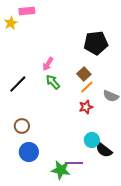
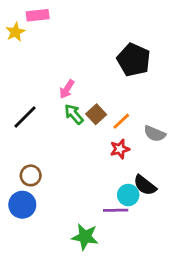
black pentagon: (96, 43) -> (134, 60), turned 30
brown square: (84, 74) -> (96, 114), moved
black semicircle: (104, 150) -> (145, 185), moved
blue circle: (29, 152) -> (22, 205), moved
purple line: (74, 163) -> (116, 210), moved

